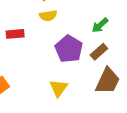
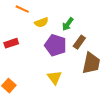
yellow semicircle: (48, 16) -> (41, 22), moved
green arrow: (100, 25) -> (68, 24), moved

